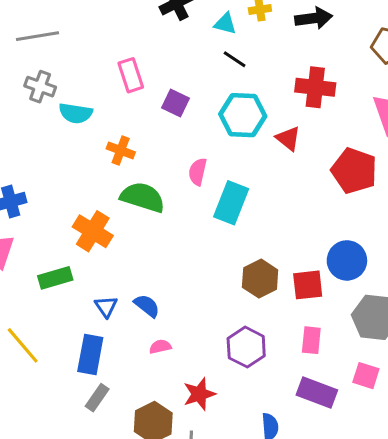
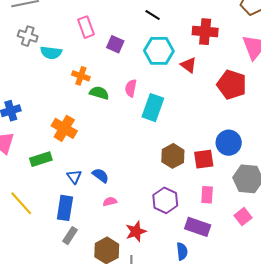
green semicircle: (143, 197) -> (99, 93), moved, size x0.7
pink square: (366, 376) -> (243, 217), turned 36
purple rectangle: (317, 393) -> (198, 227), moved

